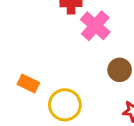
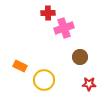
pink cross: (95, 26) -> (64, 28), turned 30

